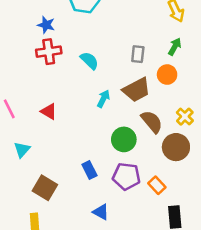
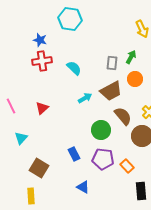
green arrow: (175, 47) -> (131, 57), moved
cyan arrow: (103, 99) -> (85, 98), turned 32
red triangle: (49, 111) -> (42, 108), turned 48

